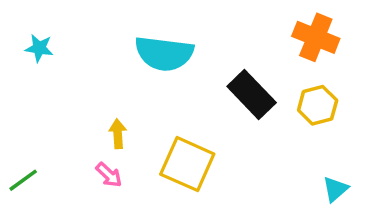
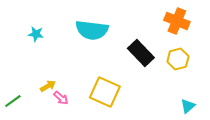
cyan star: (39, 48) -> (36, 34), moved
yellow arrow: (118, 134) -> (48, 86), moved, turned 63

